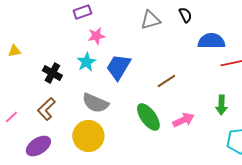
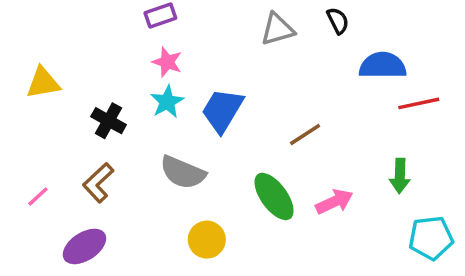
pink star: (96, 36) -> (167, 62), moved, turned 30
yellow triangle: (14, 51) -> (43, 83), size x1.5
yellow circle: (88, 136) -> (207, 240), moved, size x0.7

